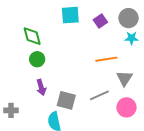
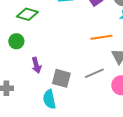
green diamond: (32, 36) -> (27, 14), turned -60
green circle: (37, 59) -> (16, 41), moved

